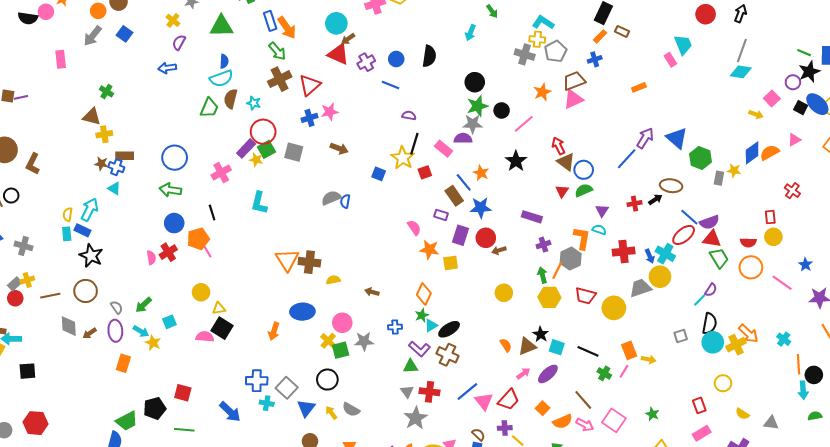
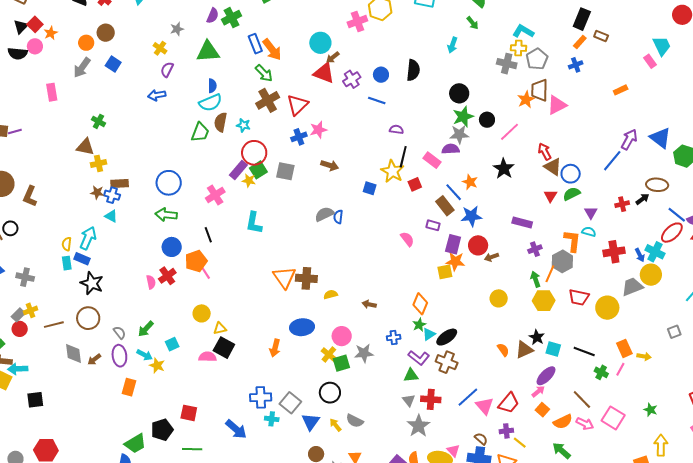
brown trapezoid: (574, 81) -> (539, 90), moved, turned -65
orange star: (429, 250) -> (455, 261), moved
pink arrow: (523, 374) -> (538, 391), moved

